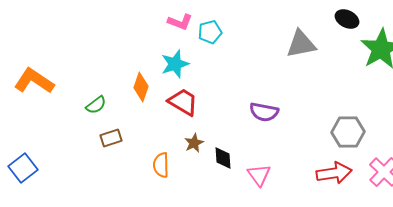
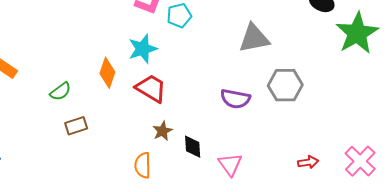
gray triangle: (301, 44) -> (254, 38), moved
gray hexagon: (348, 132) -> (285, 85), moved
orange semicircle: (161, 165) -> (143, 165), moved
red arrow: (334, 173) -> (308, 162), size x0.6

